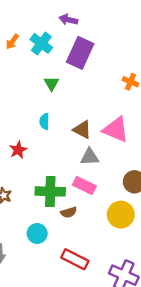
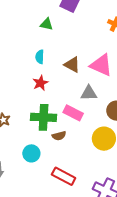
green triangle: (51, 84) -> (46, 24), turned -48
red star: (18, 150) -> (40, 83), moved
gray triangle: (90, 157) -> (89, 93), moved

